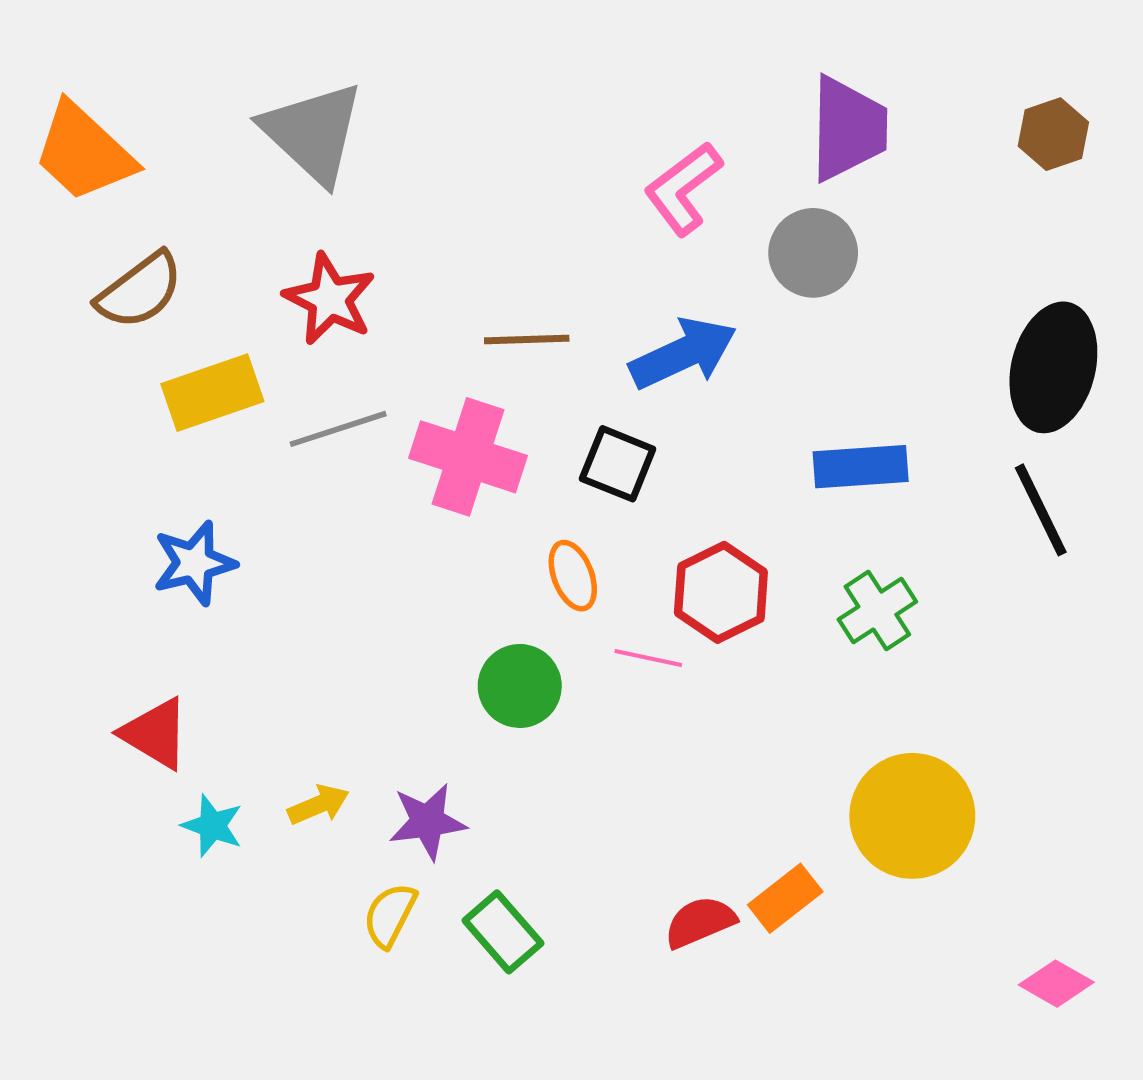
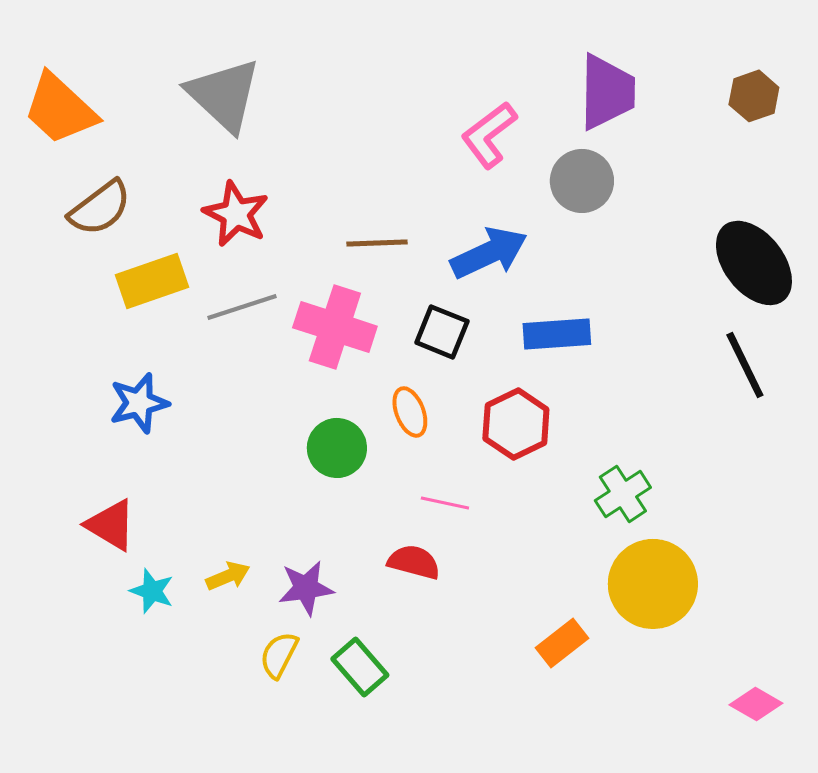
black ellipse: (1053, 367) -> (754, 263), turned -52
blue rectangle: (861, 467) -> (557, 334), moved
green cross: (877, 611) -> (623, 494), moved
pink line: (648, 658) -> (445, 503), moved
green circle: (520, 686) -> (337, 448), moved
red semicircle: (700, 922) -> (414, 562), moved, turned 38

